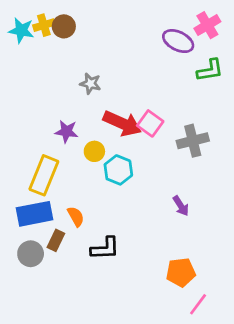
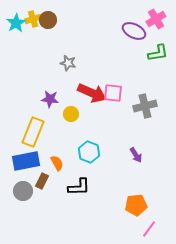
cyan star: (21, 30) -> (16, 23), turned 30
pink square: (150, 123) -> (113, 93), turned -30
cyan hexagon: (118, 170) -> (89, 152), moved

